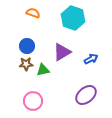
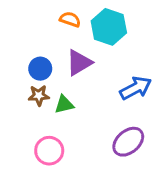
orange semicircle: (33, 13) -> (70, 19), moved
purple triangle: (62, 52) -> (79, 63), moved
blue arrow: (91, 59) -> (136, 88), size x1.5

